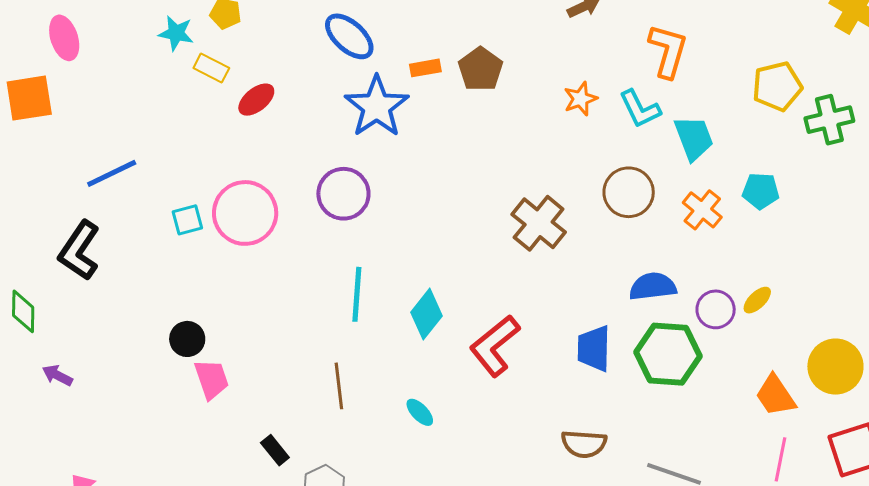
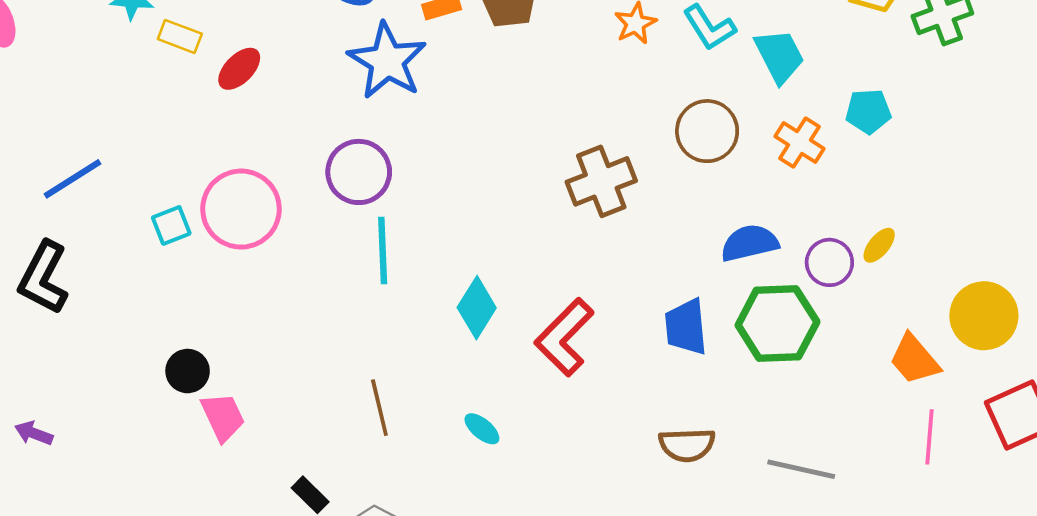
brown cross: (539, 223) -> (601, 181), turned 36
cyan line: (357, 294) -> (383, 251), moved

